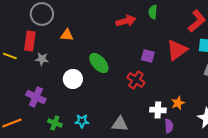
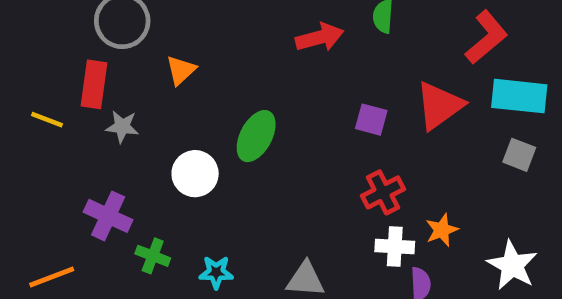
orange triangle: (67, 35) -> (181, 70), turned -48
green ellipse: (99, 63) -> (256, 136), turned 70
red cross: (136, 80) -> (383, 192), moved, turned 30
green cross: (55, 123) -> (153, 256), moved

